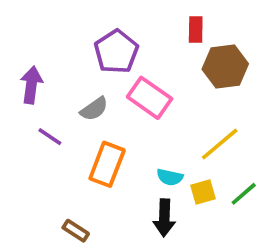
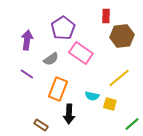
purple arrow: (31, 85) -> (27, 40), moved
yellow square: (203, 192) -> (110, 104), turned 32
green line: (244, 194) -> (132, 124), moved
black arrow: (164, 218) -> (69, 114), moved

